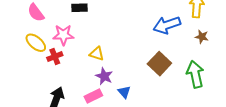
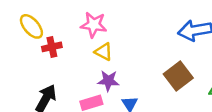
pink star: (63, 35) -> (94, 25), moved
purple star: (104, 76) -> (108, 81), turned -30

